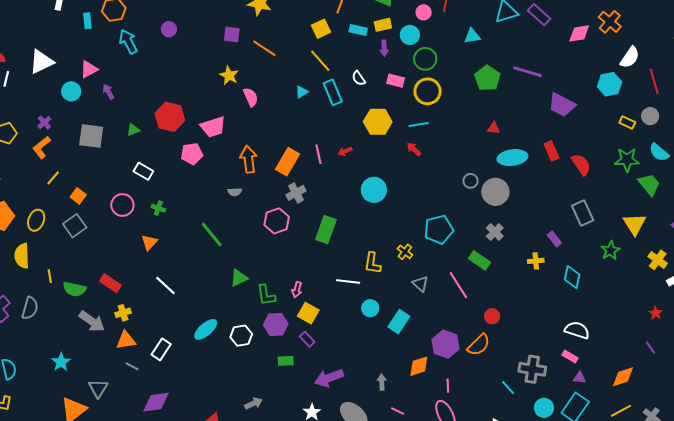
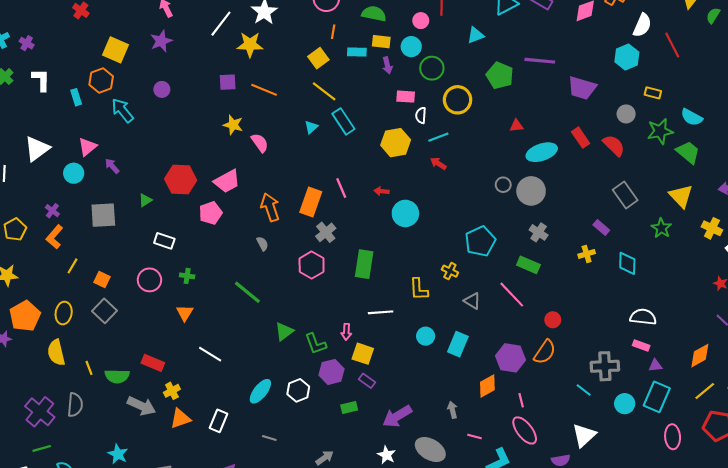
yellow rectangle: (383, 25) -> (381, 42), turned 30
white semicircle: (359, 78) -> (421, 115), moved, turned 49
yellow circle: (428, 91) -> (458, 100), moved
gray circle: (650, 116) -> (626, 114), moved
red arrow: (345, 151) -> (382, 191), moved, turned 40
gray semicircle: (235, 192) -> (262, 244), turned -104
white line: (348, 281) -> (381, 312), moved
gray line: (132, 366) -> (269, 438), moved

